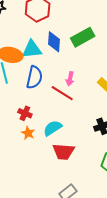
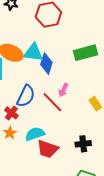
blue diamond: (54, 42) -> (46, 64), moved
blue semicircle: (34, 77) -> (26, 96), moved
red trapezoid: (63, 152) -> (48, 149), moved

